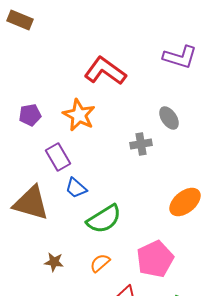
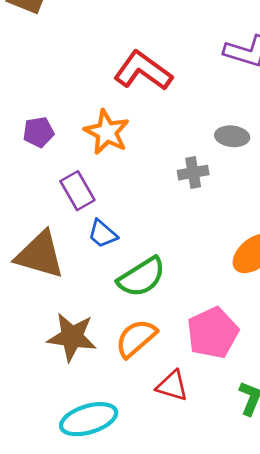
gray ellipse: (169, 118) -> (232, 136), turned -50
brown star: (54, 262) -> (72, 337), size x1.8
orange semicircle: (100, 263) -> (136, 338), size x1.5

